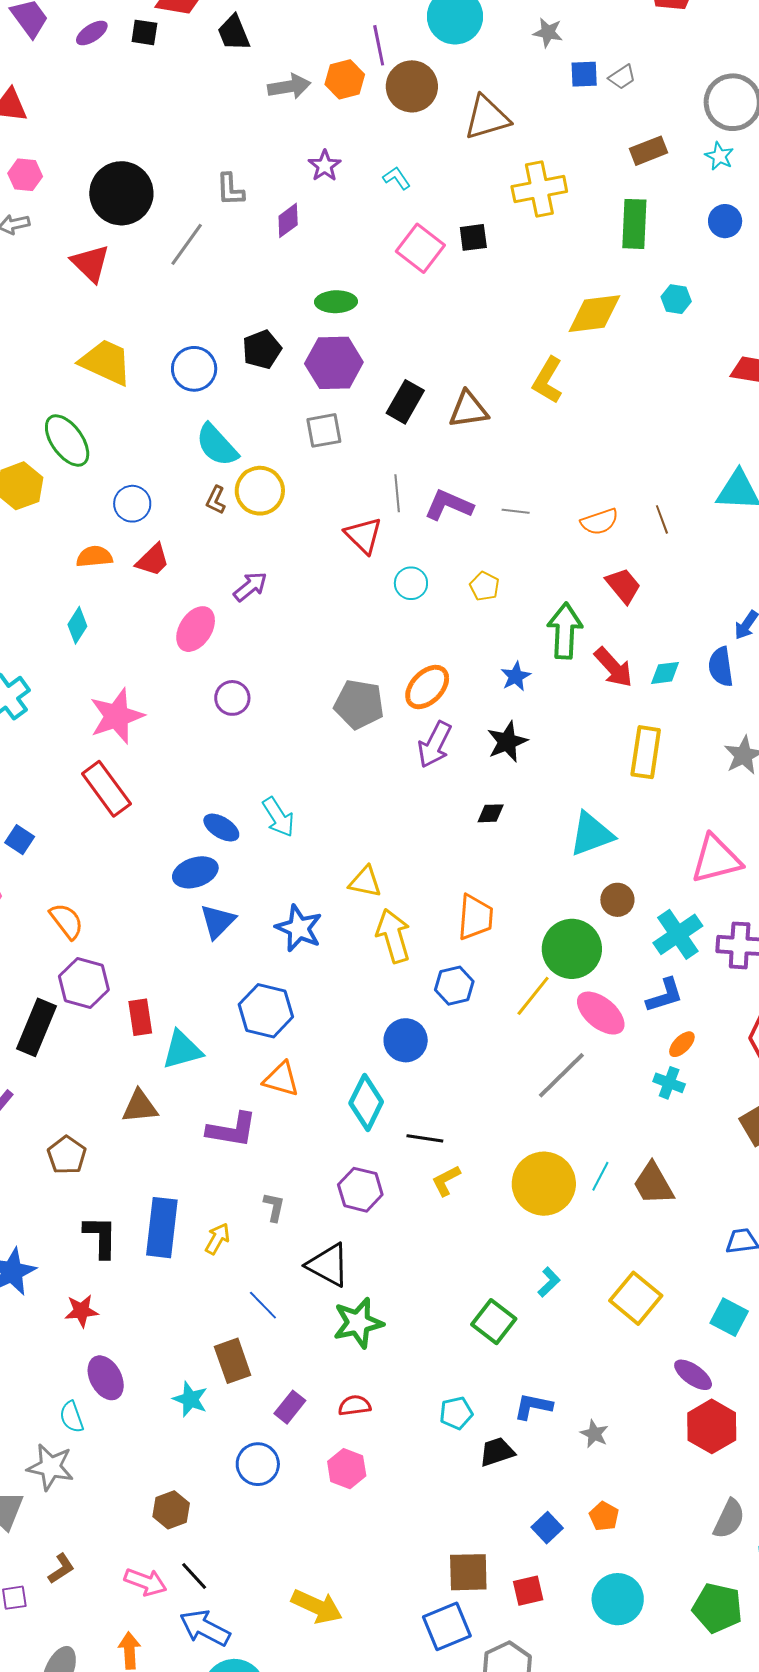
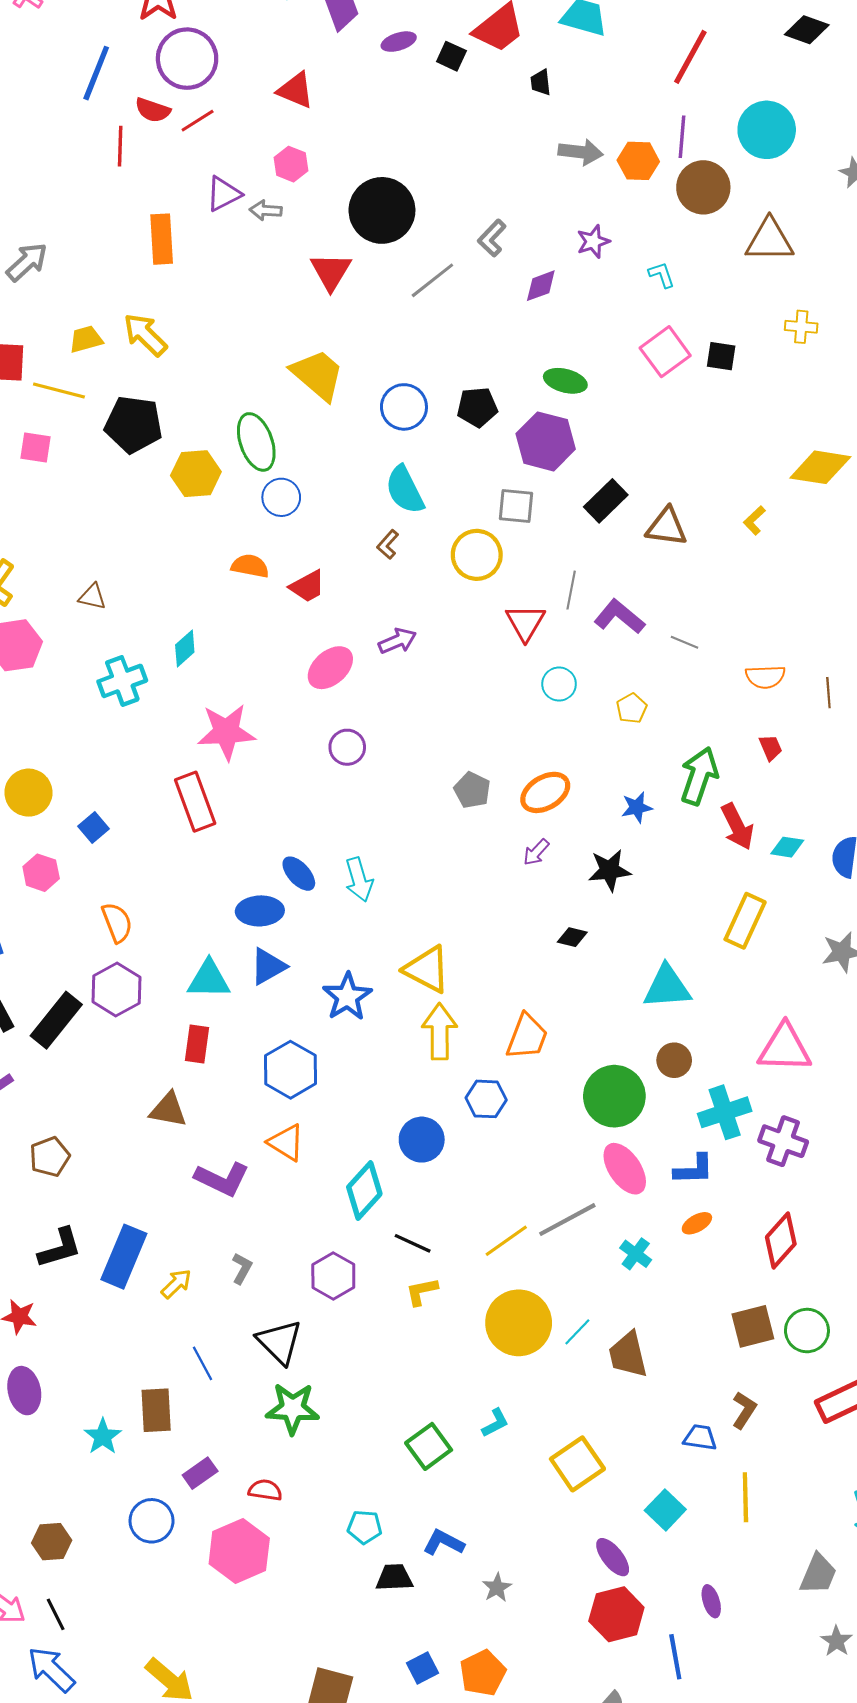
black trapezoid: (234, 33) -> (541, 82), size x0.7
gray L-shape: (230, 189) -> (492, 238), turned 30
yellow cross: (539, 189) -> (801, 327), size x0.6
yellow L-shape: (548, 380) -> (754, 520), size x0.6
yellow circle: (260, 491) -> (477, 555), moved
blue circle: (132, 504) -> (281, 497), moved
red trapezoid: (623, 586) -> (771, 748), size x0.7
cyan diamond: (77, 625) -> (185, 648), moved
gray pentagon: (359, 704) -> (472, 790), size x0.7
purple arrow: (435, 745) -> (536, 852), size x0.6
yellow triangle: (365, 882) -> (427, 969), size x1.4
yellow line: (533, 996) -> (506, 1241), moved
red rectangle: (140, 1017) -> (197, 1044), moved
cyan triangle: (182, 1050) -> (209, 979), moved
cyan cross: (669, 1083) -> (636, 1254), moved
brown triangle: (140, 1107) -> (168, 1110), moved
black L-shape: (101, 1237) -> (60, 1248), turned 57
pink hexagon: (347, 1469) -> (239, 1551), size x1.5
orange pentagon: (604, 1516) -> (483, 1673), size x1.5

